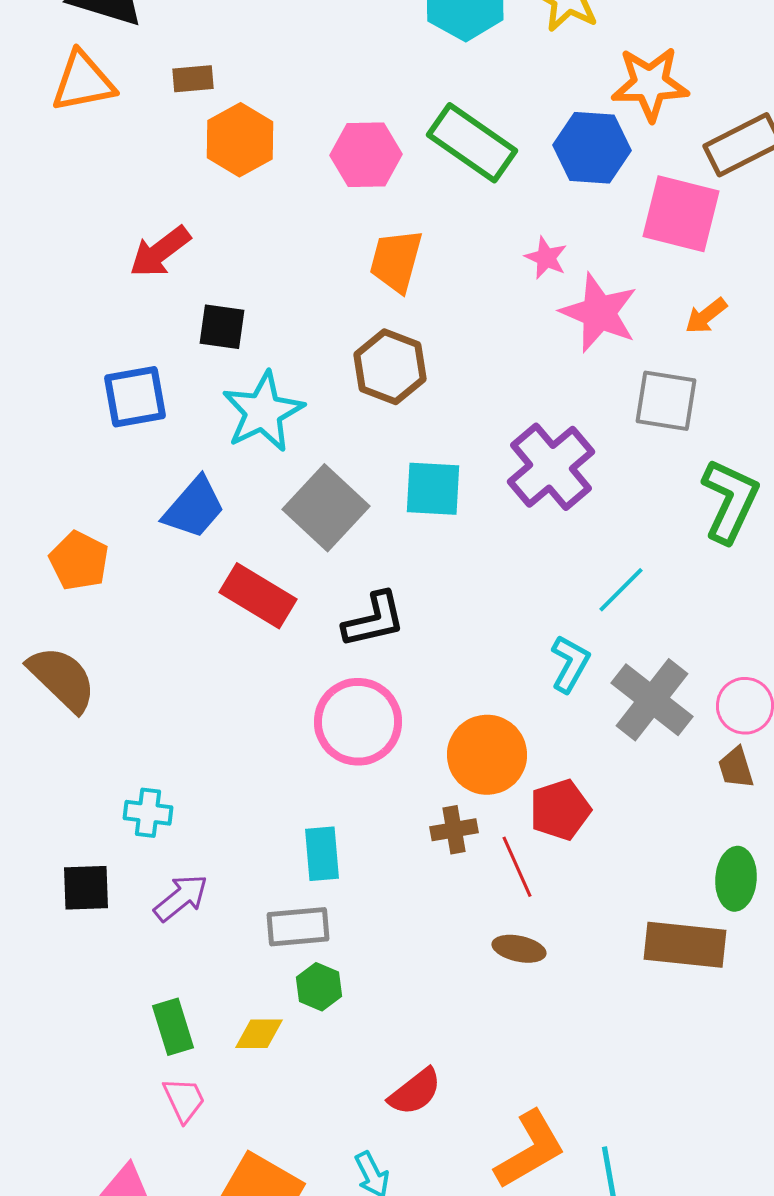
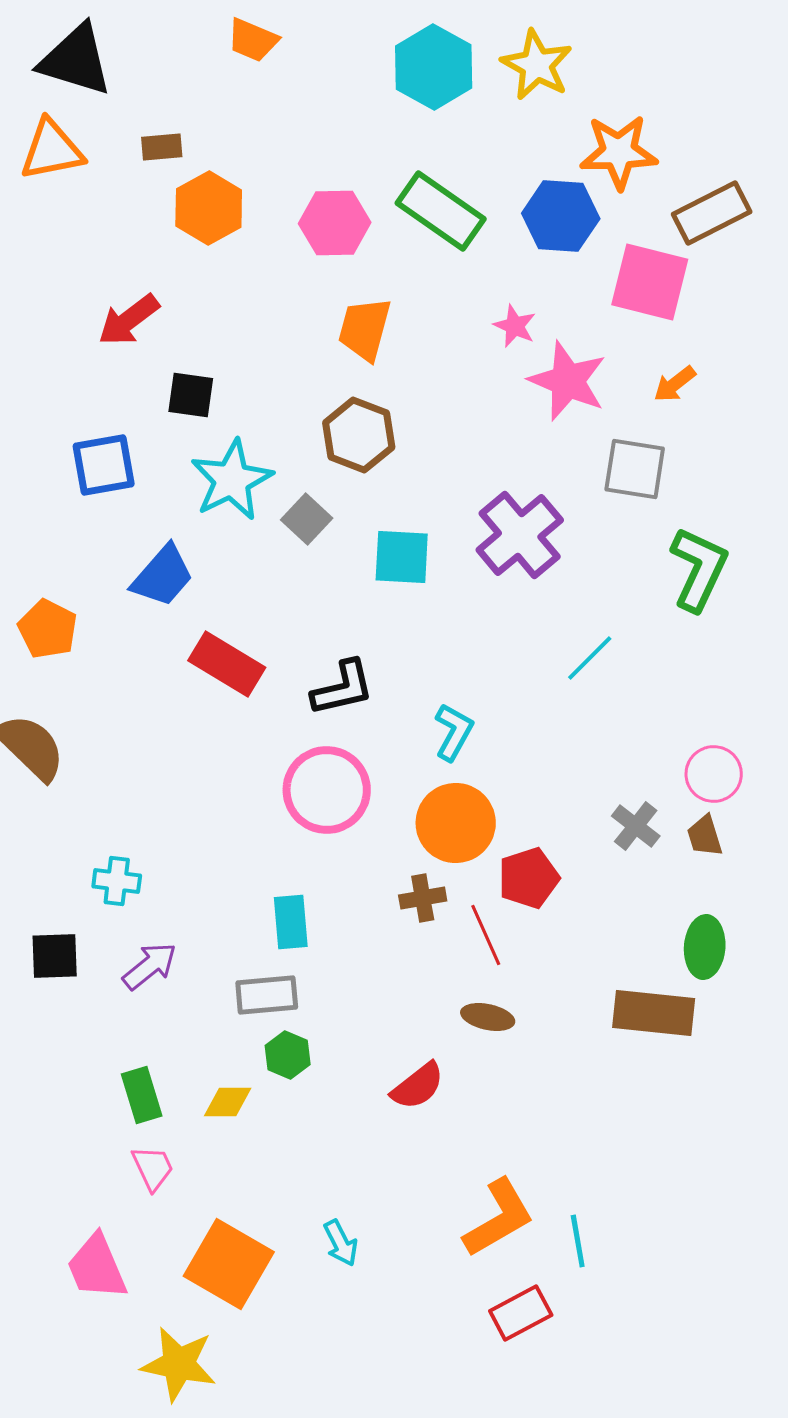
gray square: (326, 508) -> (307, 519), moved, size x0.6
cyan L-shape: (570, 664) -> (454, 732), moved
gray cross: (652, 700) -> (636, 826), moved, size x0.6
red semicircle: (415, 1092) -> (418, 1086), moved

